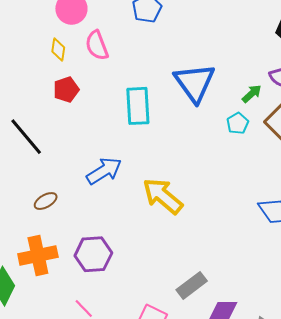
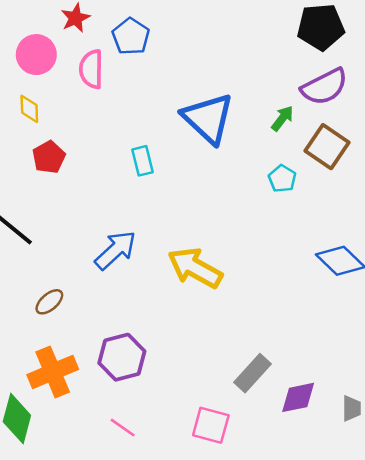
pink semicircle: (97, 45) -> (91, 69), moved, turned 32
cyan rectangle: (138, 106) -> (143, 161), size x0.6
cyan pentagon: (238, 123) -> (282, 179), moved

